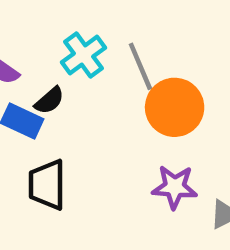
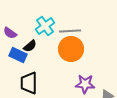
gray line: (140, 66) -> (70, 31), turned -70
orange circle: (175, 107) -> (71, 49), moved

